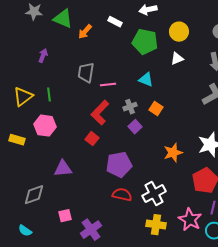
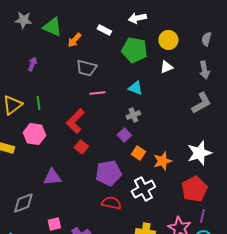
gray trapezoid: (86, 73) -> (86, 68), moved, turned -85
gray cross: (130, 107) -> (133, 115), moved
orange square: (156, 109) -> (138, 153), moved
red L-shape: (100, 113) -> (75, 121), moved
white cross: (154, 194) -> (143, 189), moved

